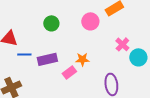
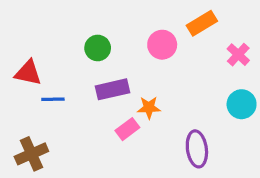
pink cross: (122, 44) -> (238, 55), moved
purple rectangle: (47, 59) -> (113, 89), moved

